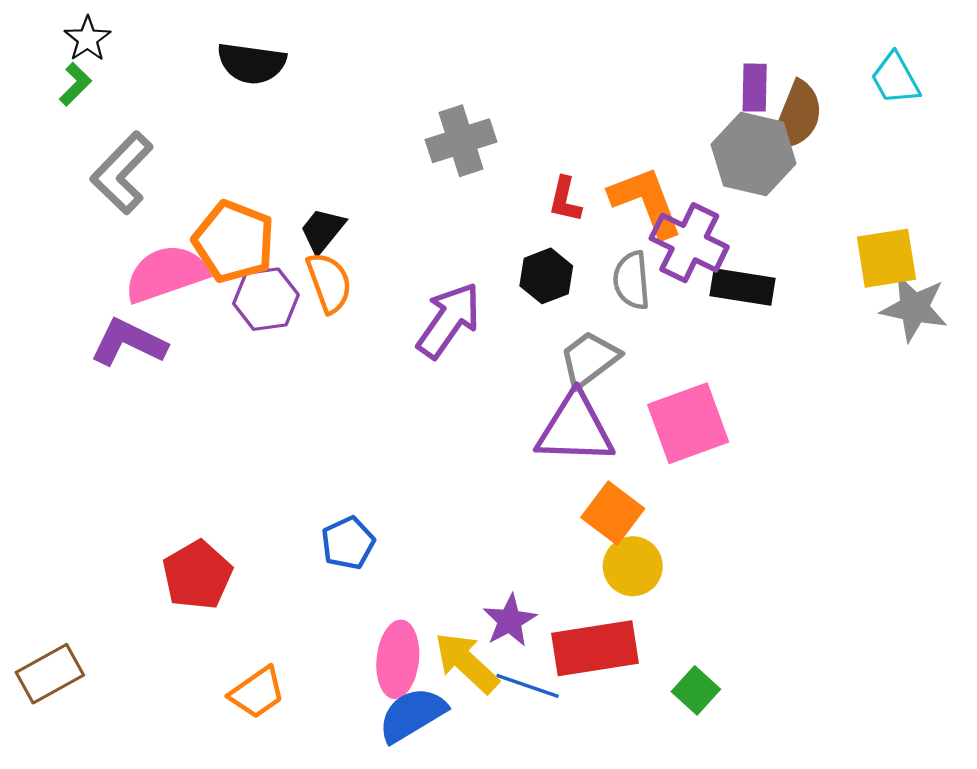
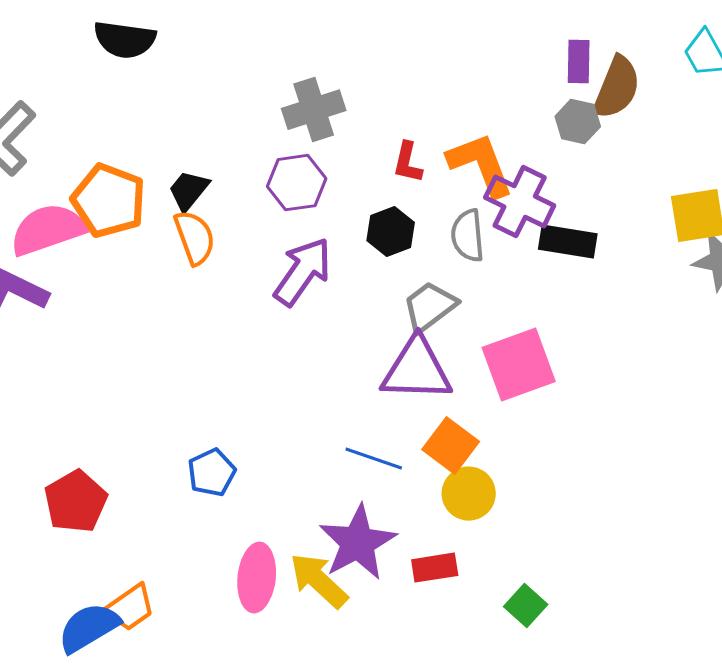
gray hexagon: (754, 154) -> (578, 122), size x0.6
purple hexagon: (266, 299) -> (297, 183), moved
purple star: (510, 621) -> (358, 543), size x1.6
red rectangle: (595, 648) -> (435, 568), size x0.6
blue line: (527, 686) -> (374, 459), moved
blue semicircle: (412, 715) -> (89, 628), moved

